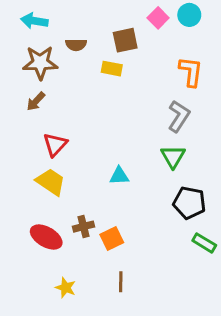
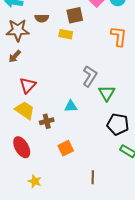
gray L-shape: (179, 116) -> (90, 76), moved
brown cross: (83, 227) -> (47, 121), moved
red ellipse: (46, 237) -> (22, 147), turned 30
brown line: (121, 282) -> (93, 177), moved

